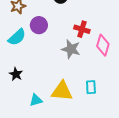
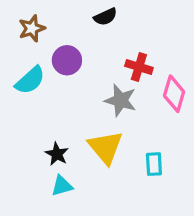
black star: (16, 74) -> (57, 154), moved
yellow triangle: (62, 91) -> (105, 147), moved, turned 45

